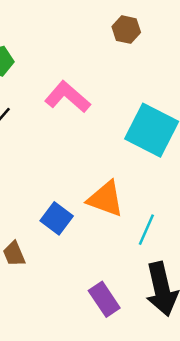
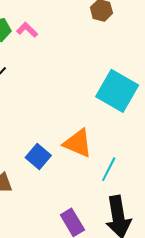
pink L-shape: (67, 97) -> (27, 30), moved, size x0.6

